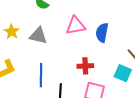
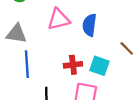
cyan square: (123, 73) -> (99, 66), moved
blue line: (41, 75) -> (27, 64), moved

